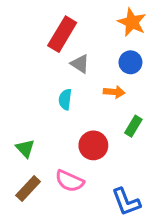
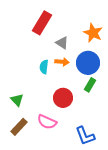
orange star: (132, 22) -> (93, 33), moved
blue circle: (130, 62) -> (88, 63), moved, size x1.5
gray triangle: (80, 64) -> (62, 43), moved
orange arrow: (114, 92) -> (62, 62), moved

